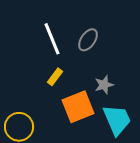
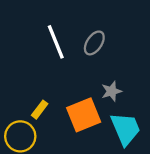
yellow rectangle: (55, 77) -> (40, 110), moved

